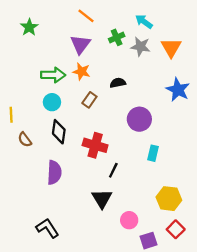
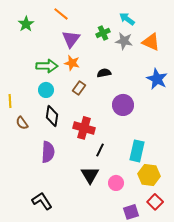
orange line: (86, 16) -> (61, 14), moved
orange triangle: (171, 48) -> (151, 42), turned -36
cyan rectangle: (153, 153) -> (137, 151), moved, size x1.5
pink circle: (129, 220) -> (116, 183), moved

